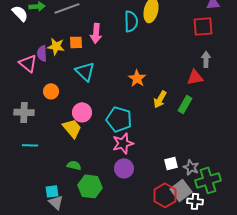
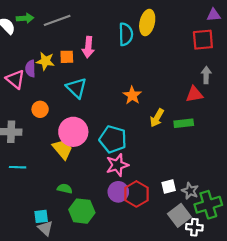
green rectangle: (185, 104) -> (184, 123), turned 54
pink circle: (82, 112) -> (73, 132), size x1.4
red hexagon: (165, 195) -> (136, 194), moved

